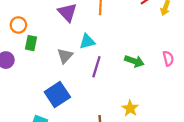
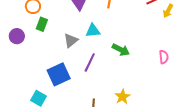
green arrow: (134, 61) -> (121, 50), moved
purple line: (96, 67) -> (90, 63), moved

